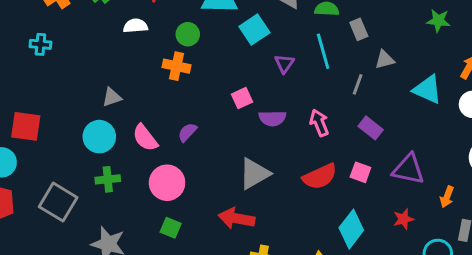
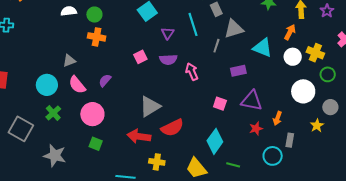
green circle: (188, 34) -> (94, 15), moved
gray triangle: (385, 60) -> (234, 29), size x1.5
gray triangle: (112, 97) -> (69, 61), moved
purple semicircle: (272, 118) -> (168, 60), moved
purple rectangle: (371, 128) -> (238, 71), moved, turned -49
red semicircle: (320, 177) -> (172, 128), moved
green cross: (108, 179) -> (53, 113), turned -35
red star: (404, 219) -> (256, 129), moved

